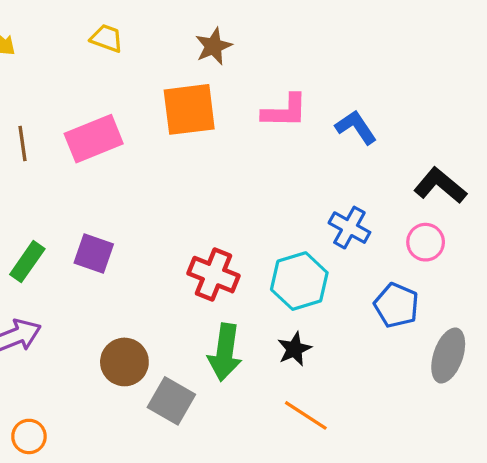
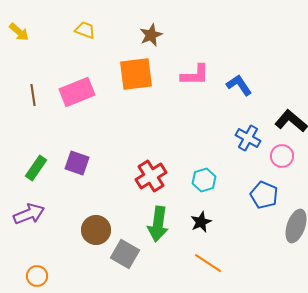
blue cross: (349, 228) -> (248, 138), moved
red cross: (213, 275) -> (151, 176), turned 36
cyan hexagon: (299, 281) -> (204, 180), size x0.7

